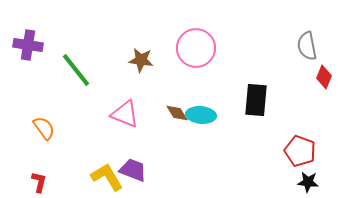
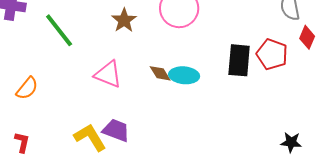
brown star: (141, 60) -> (124, 20), turned 30
orange semicircle: (44, 128) -> (27, 88), turned 75
red pentagon: (300, 151) -> (272, 54), moved

